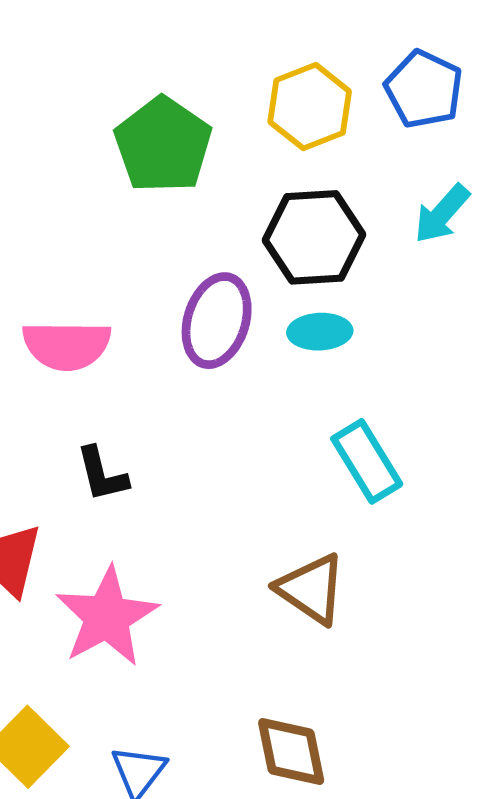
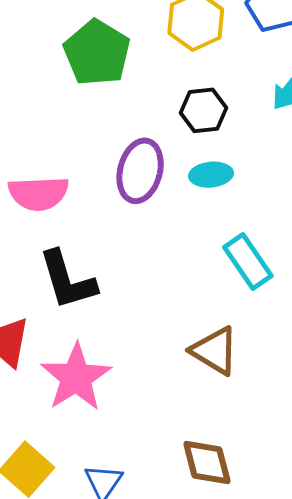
black hexagon: (314, 237) -> (204, 110), size x0.7
black L-shape: (102, 474) -> (67, 280), size x1.6

